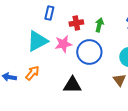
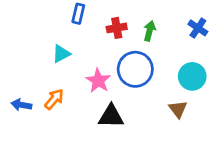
cyan triangle: (37, 41) -> (61, 54), size x0.6
pink star: (63, 44) -> (98, 81), moved, turned -30

